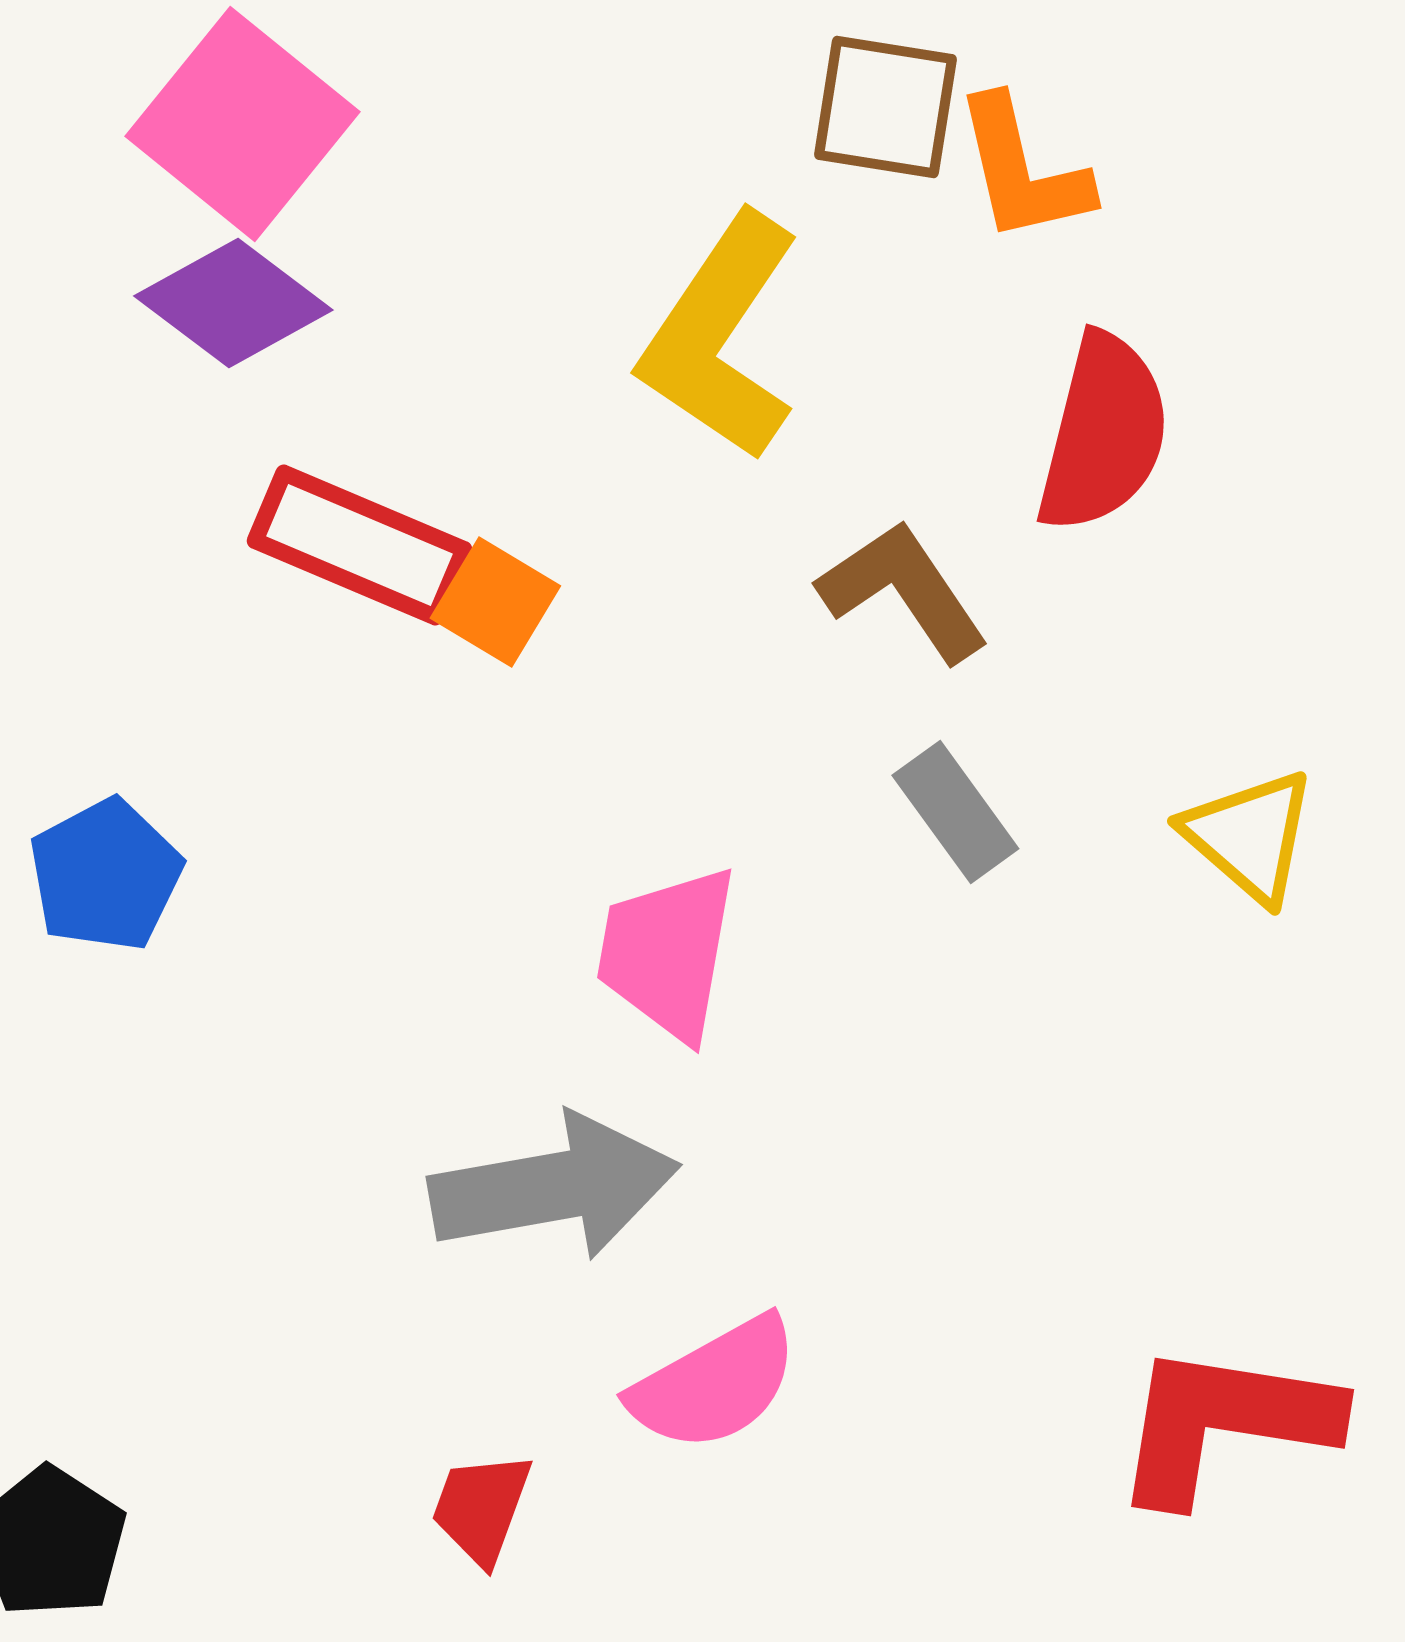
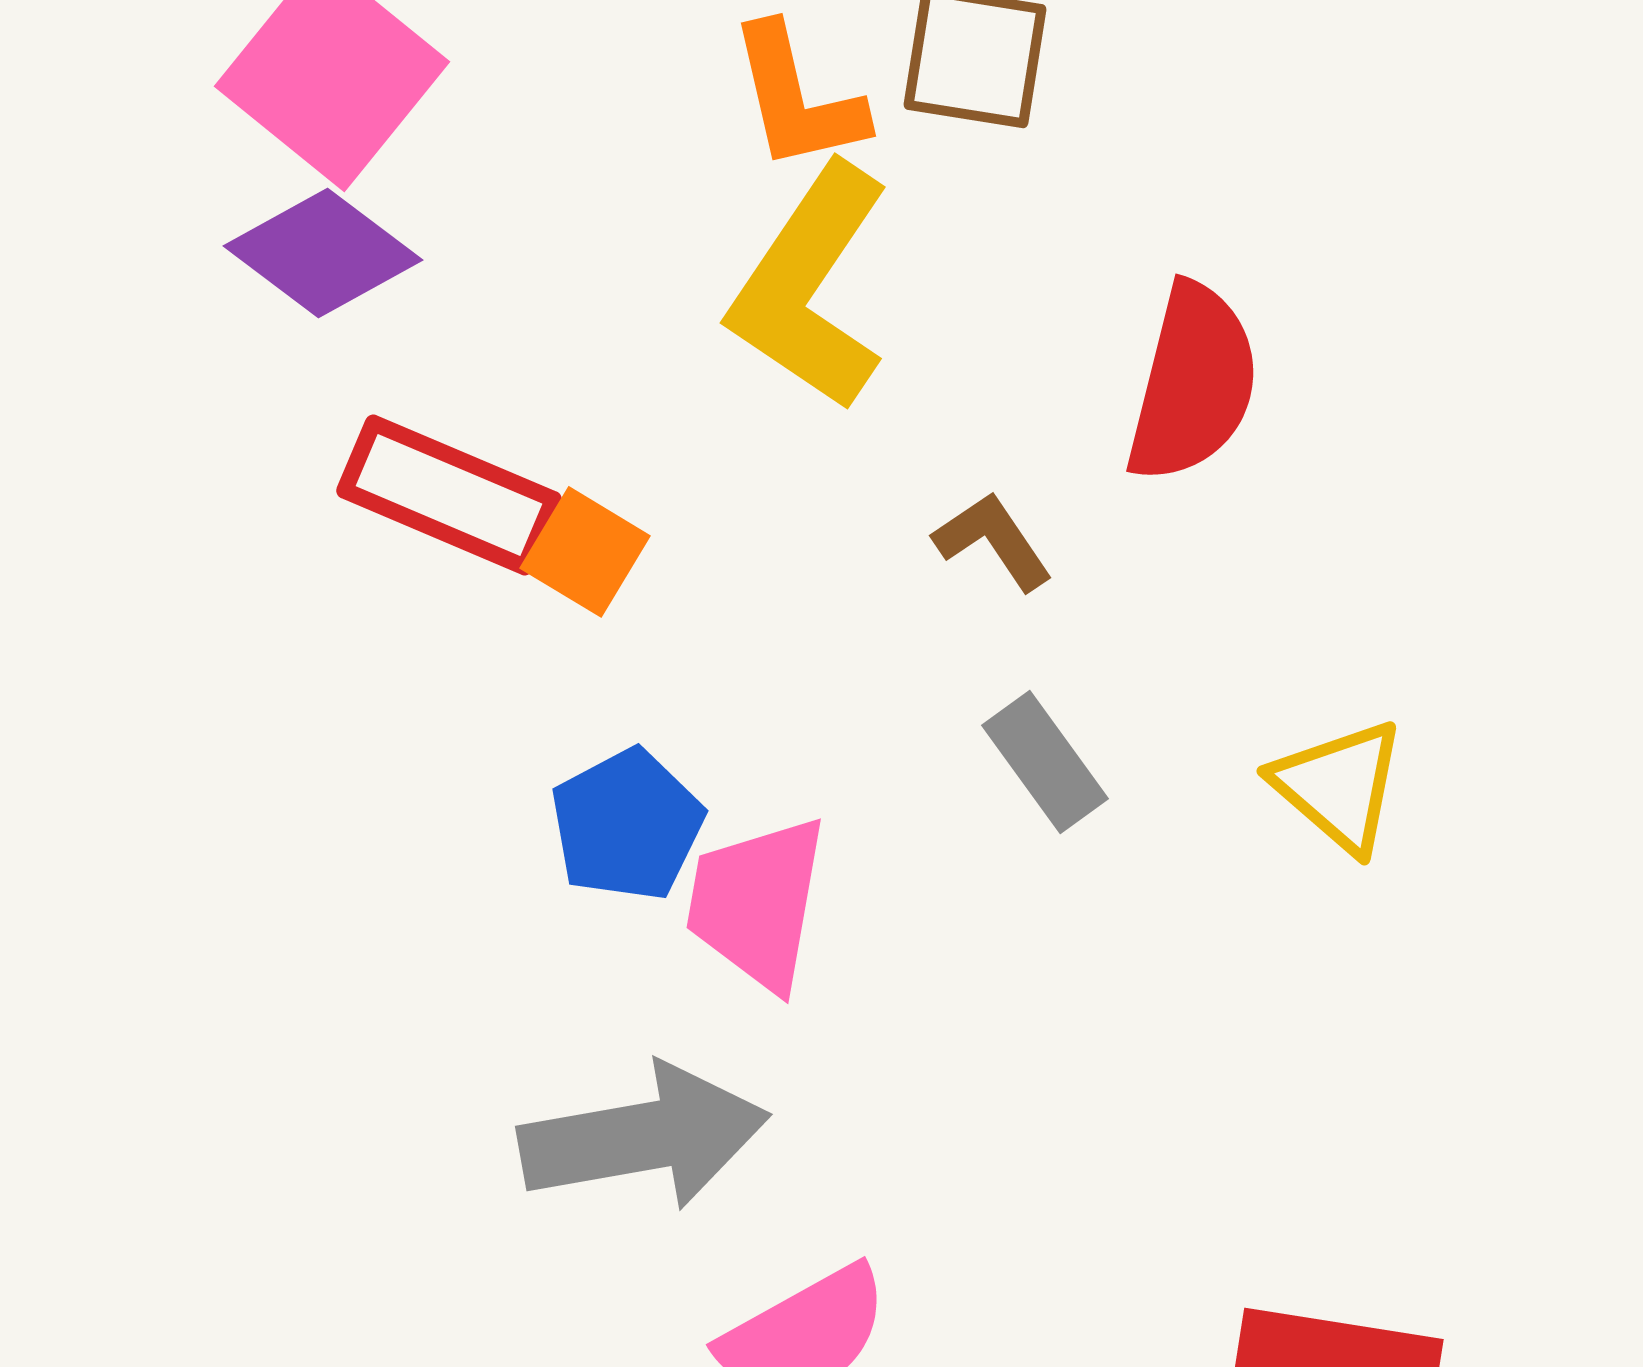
orange L-shape: (1022, 170) -> (797, 98), moved
brown L-shape: (903, 591) -> (993, 541), size x0.7
blue pentagon: (105, 875) -> (627, 825), moved

